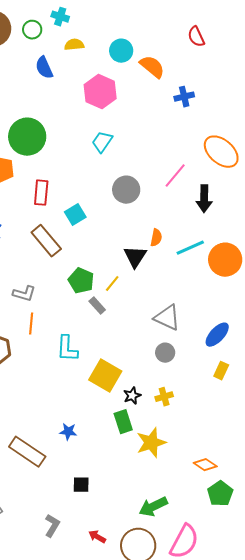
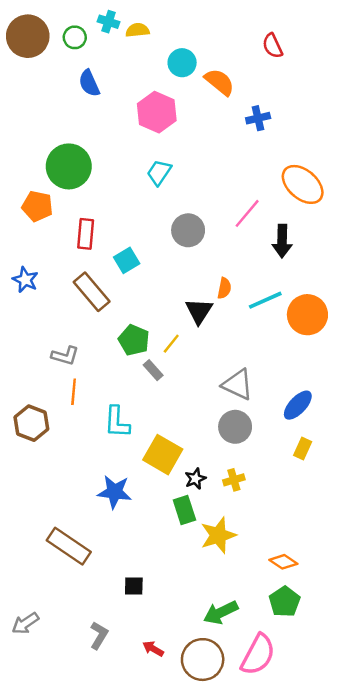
yellow semicircle: (74, 45) -> (137, 30), moved
gray circle: (165, 353) -> (235, 427), size x1.4
blue star: (68, 432) -> (115, 492), moved, size x1.6
green pentagon: (220, 494) -> (285, 602), moved

